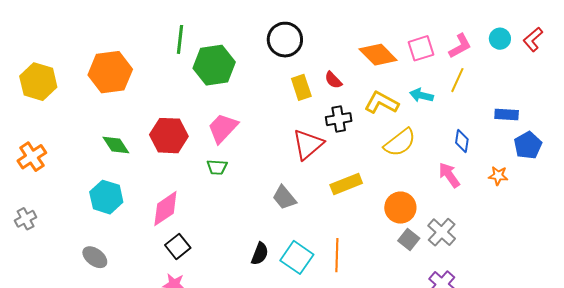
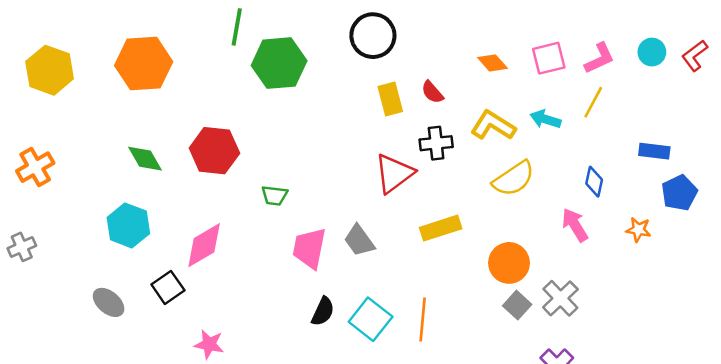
orange diamond: (378, 55) -> (493, 63), size x0.6
pink trapezoid: (223, 128) -> (309, 248), moved, turned -36
black square: (178, 246) -> (168, 287), moved

